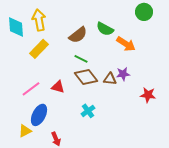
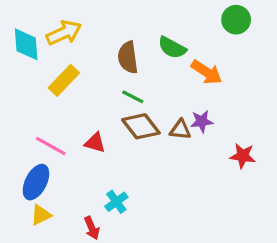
yellow arrow: (39, 20) -> (64, 33), turned 75
brown semicircle: (78, 35) -> (128, 57), turned 120
pink line: (31, 89) -> (51, 146), turned 66
cyan cross: (88, 111) -> (116, 202), moved
blue ellipse: (39, 115) -> (36, 182), moved

